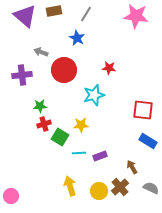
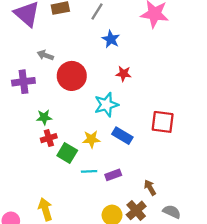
blue star: (77, 38) -> (111, 39), moved
blue rectangle: (148, 141) -> (122, 136), moved
yellow arrow: (70, 186) -> (45, 209), moved

